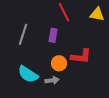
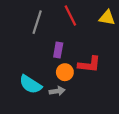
gray line: (23, 34) -> (37, 22), moved
purple rectangle: (53, 35) -> (58, 50), moved

